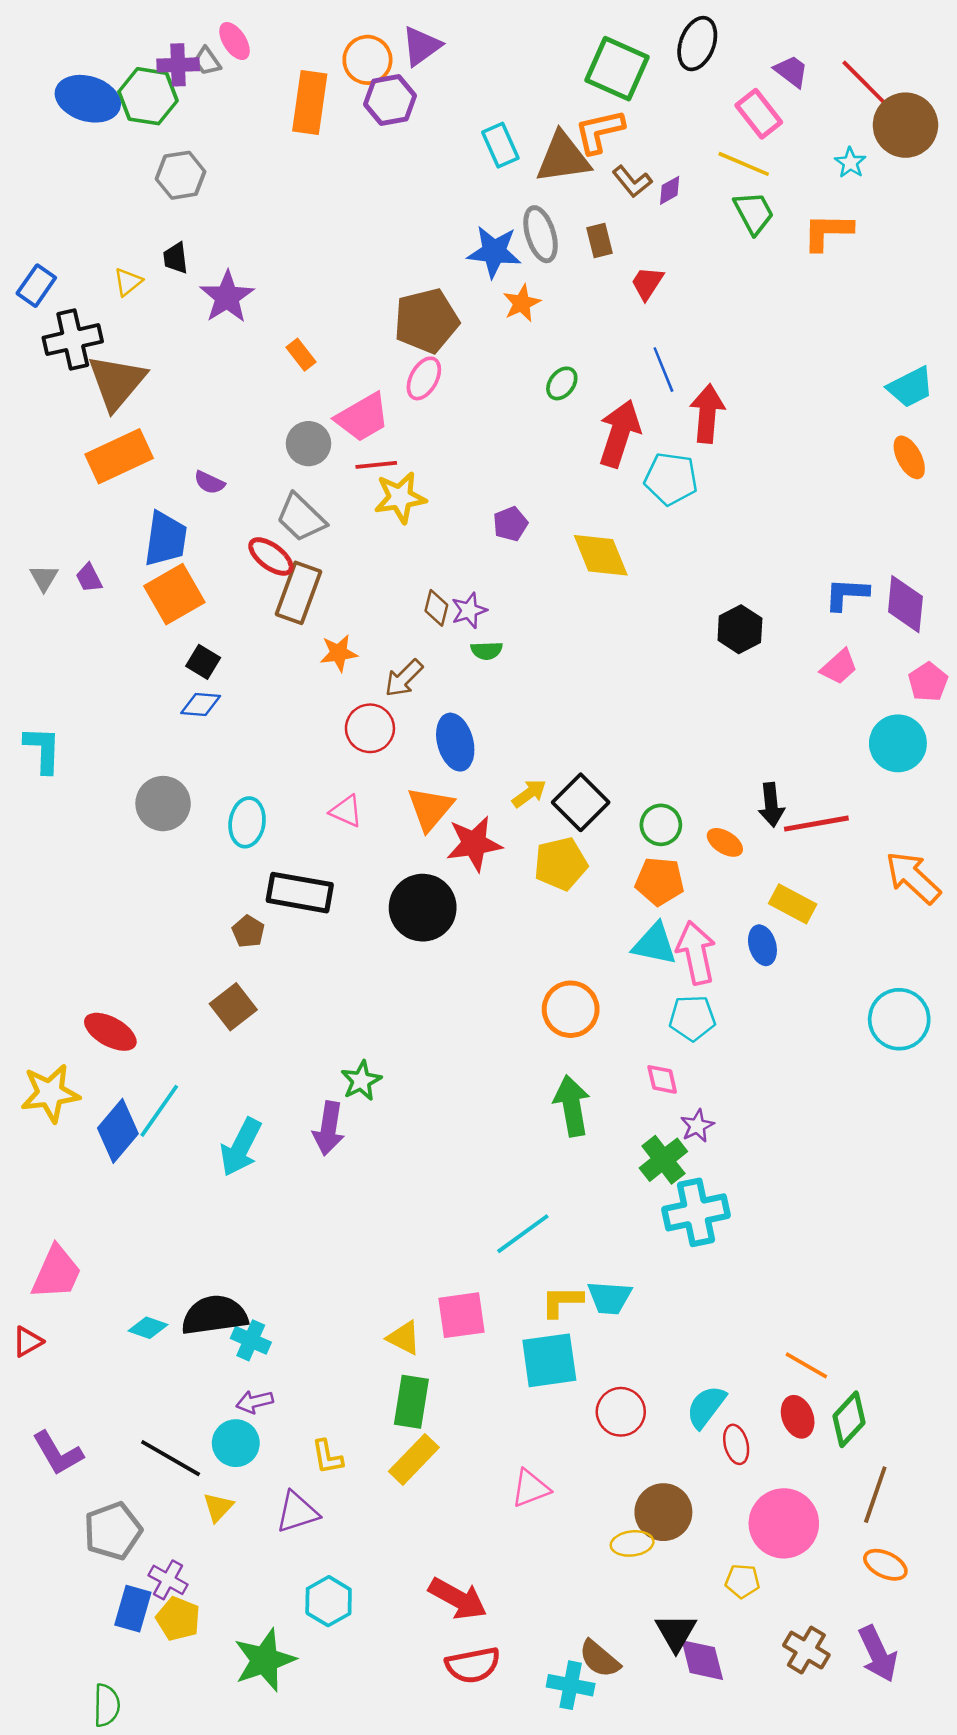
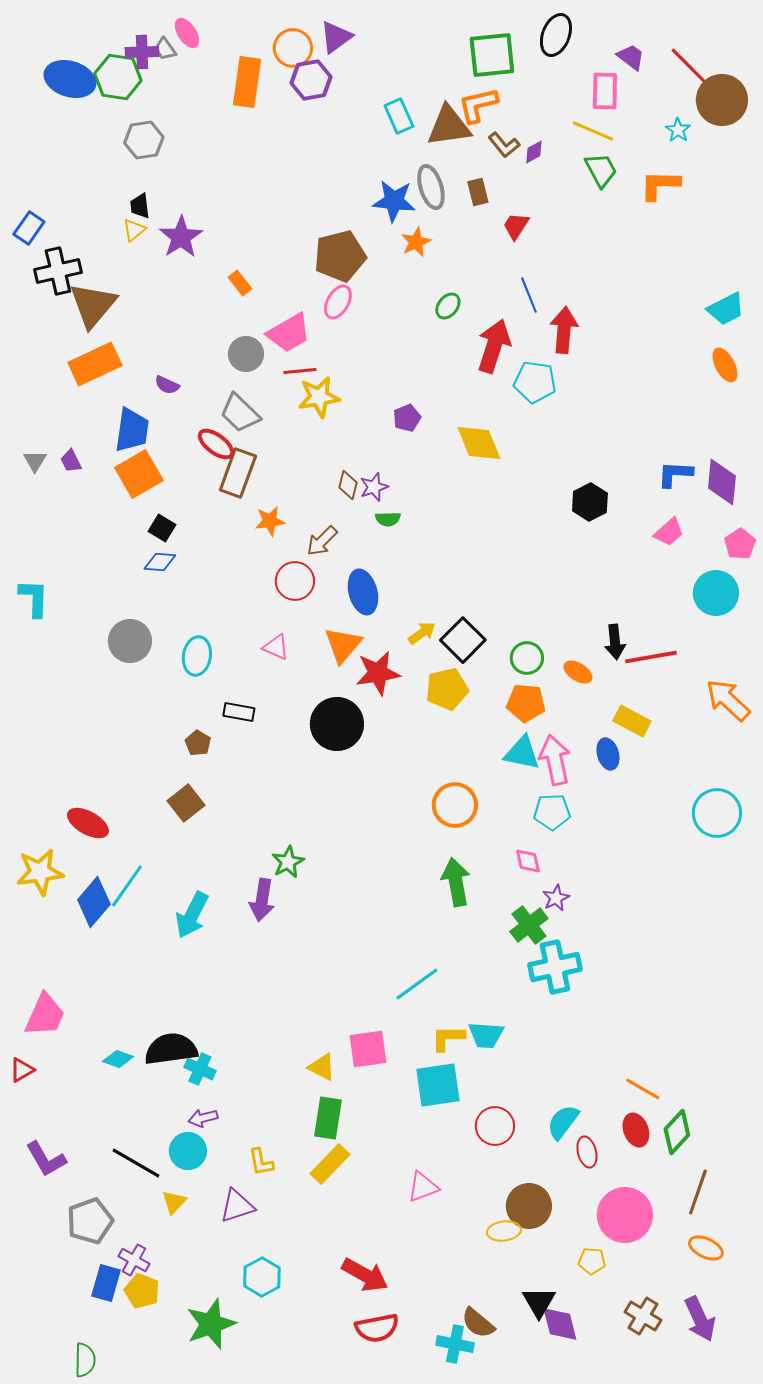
green square: (617, 69) -> (492, 55), turned -30
pink rectangle: (759, 114) -> (605, 91), turned 39
yellow triangle: (128, 282) -> (134, 230), moved
black rectangle: (300, 893) -> (239, 712), size x0.6

